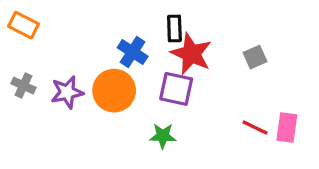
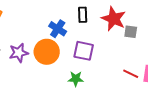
red star: (191, 54) -> (114, 19), moved
gray square: (255, 57) -> (131, 32), turned 32

